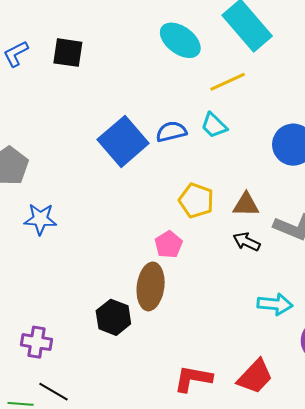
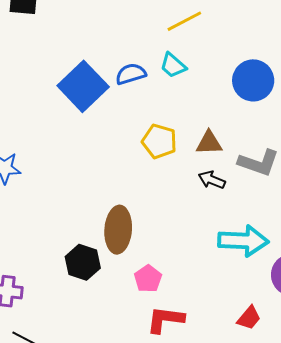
pink pentagon: (168, 244) -> (148, 279), moved
cyan arrow: (275, 304) -> (243, 241), size x1.4
red trapezoid: (255, 377) -> (249, 318), moved, size x0.7

